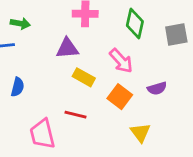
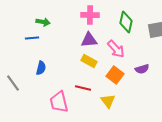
purple triangle: (67, 48) -> (89, 40), moved
yellow triangle: (140, 133) -> (108, 101), moved

